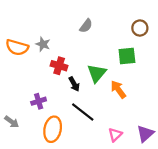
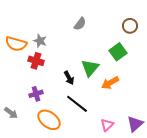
green square: (127, 56) -> (118, 52), turned -30
red cross: (59, 66) -> (36, 61), moved
orange arrow: (118, 89) -> (110, 83), turned -84
orange ellipse: (53, 129) -> (49, 120), turned -65

